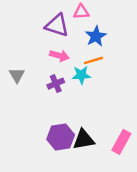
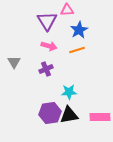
purple triangle: (57, 25) -> (47, 21), turned 40
cyan star: (81, 75) -> (69, 92), moved
pink rectangle: (121, 142) -> (100, 117), turned 60

